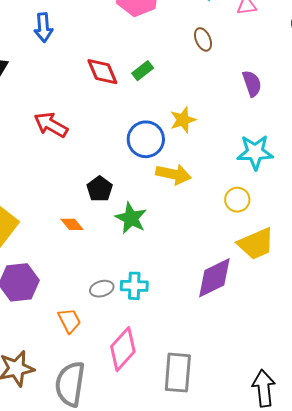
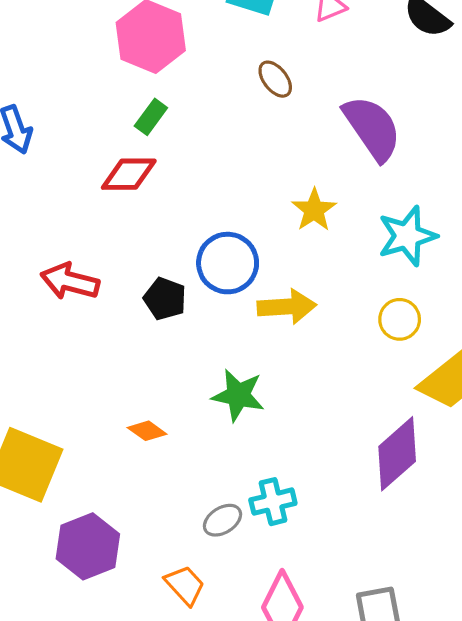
green rectangle: (143, 71) -> (151, 117), moved
red diamond: (102, 72) -> (129, 174), turned -52
purple semicircle: (252, 84) -> (372, 128), size x1.6
yellow star: (183, 120) -> (314, 210), moved
black pentagon: (100, 189) -> (165, 299), moved

